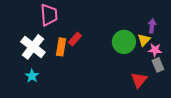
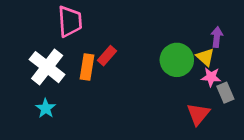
yellow triangle: (144, 40) -> (205, 57), turned -32
pink star: (155, 50) -> (211, 77), moved

